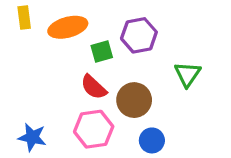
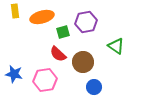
green triangle: (187, 74) -> (116, 46), turned -30
pink hexagon: (94, 129) -> (45, 80), moved
blue star: (32, 137) -> (14, 74), moved

